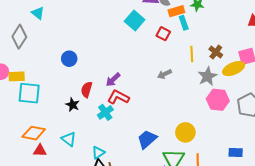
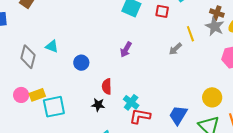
cyan triangle: (38, 13) -> (52, 46), moved
yellow line: (192, 54) -> (190, 34), moved
gray star: (207, 76) -> (215, 26), moved
purple arrow: (113, 80) -> (126, 50), moved
red L-shape: (118, 97) -> (140, 116), moved

